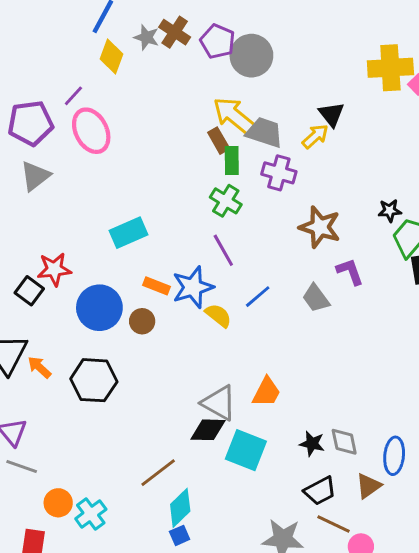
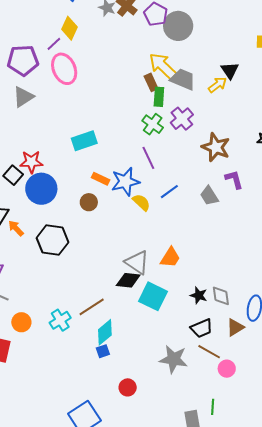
yellow diamond: (111, 56) -> (69, 28), moved
purple cross: (279, 173) -> (182, 119), moved, turned 30
blue circle: (99, 308) -> (41, 189), moved
cyan cross: (91, 514) -> (60, 320), moved

